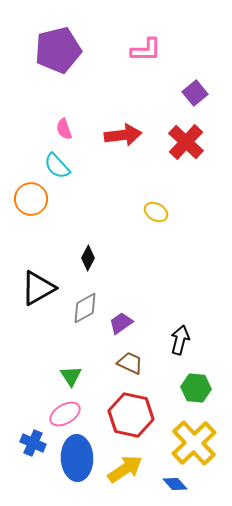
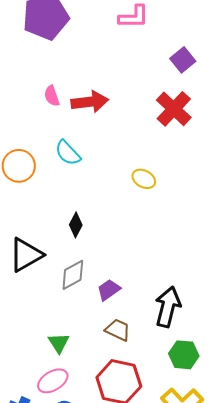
red arrow: (123, 135) -> (90, 102), moved
cyan semicircle: (57, 166) -> (68, 153), moved
black arrow: (180, 340) -> (168, 307), size x1.4

